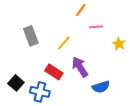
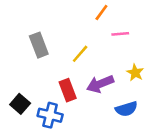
yellow star: (119, 44) -> (135, 73), moved
purple arrow: (80, 67) -> (100, 84), turned -80
red rectangle: (54, 72) -> (68, 90), turned 36

